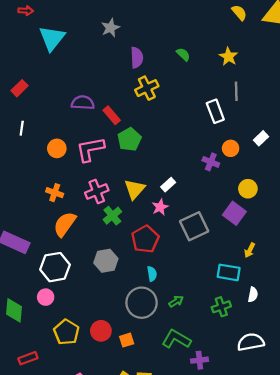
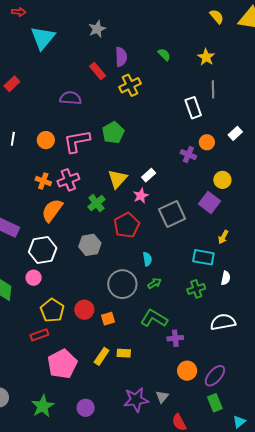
red rectangle: (112, 115) -> (98, 71), moved
white line: (22, 128) -> (13, 139), moved
pink cross: (97, 191) -> (68, 180), moved
cyan semicircle: (152, 274) -> (147, 259), moved
red rectangle: (28, 358) -> (39, 335), moved

